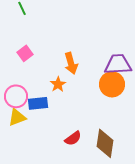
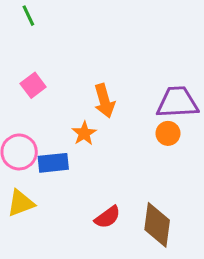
orange circle: (112, 84) -> (168, 133), size x0.6
yellow triangle: (17, 117) -> (21, 203), moved

